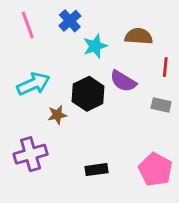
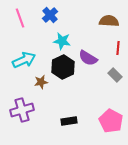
brown semicircle: (139, 36) -> (109, 21), moved
cyan star: (95, 46) -> (62, 41), moved, turned 30
gray rectangle: (161, 105) -> (115, 75), turned 32

